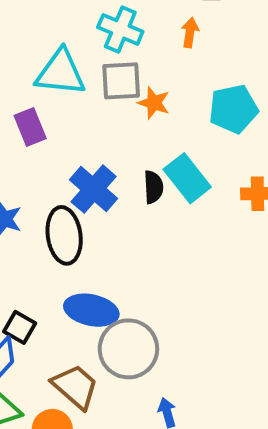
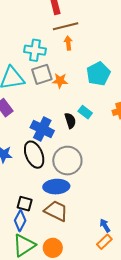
cyan rectangle: (187, 178) -> (85, 112), size x0.6
gray circle: (128, 349) -> (67, 161), moved
brown trapezoid: (75, 387) -> (56, 211), moved

